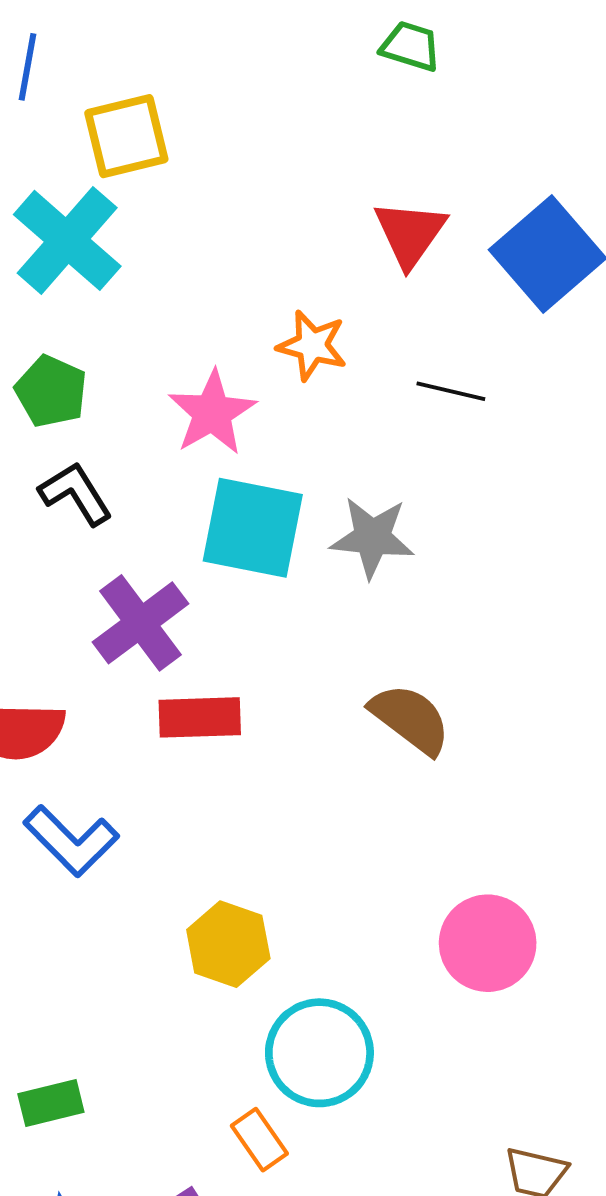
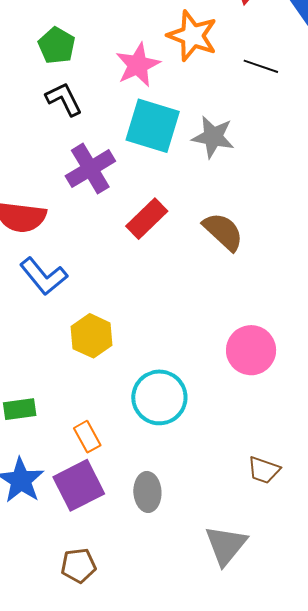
orange star: (312, 345) -> (192, 36), size x1.4
red rectangle: (200, 717) -> (147, 219), moved, turned -48
yellow hexagon: (228, 944) -> (92, 336), moved
orange rectangle: (259, 1140) -> (87, 437), moved

